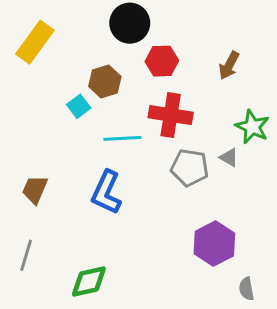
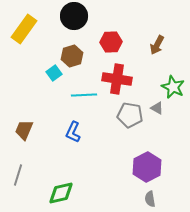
black circle: (130, 23) -> (74, 16), moved
blue L-shape: (106, 192) -> (73, 132), size x0.7
gray semicircle: (247, 289) -> (150, 199), moved

